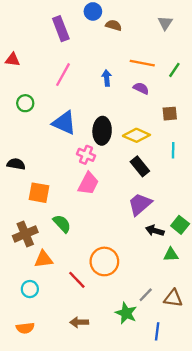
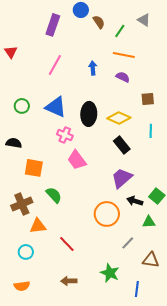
gray triangle: (165, 23) -> (144, 20), turned -32
brown semicircle: (114, 25) -> (99, 22), turned 40
purple rectangle: (61, 29) -> (53, 25), turned 40
red triangle: (13, 60) -> (11, 52), turned 48
green line: (174, 70) -> (120, 31), moved
green circle: (25, 103) -> (22, 106), moved
pink cross: (86, 155) -> (65, 135), moved
pink trapezoid: (88, 184) -> (77, 160), turned 115
orange circle: (104, 261) -> (107, 214), moved
gray line: (146, 295) -> (128, 243), moved

